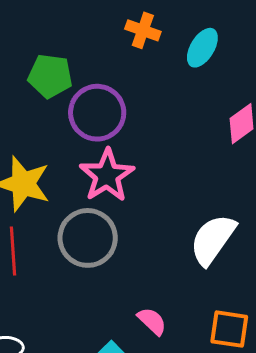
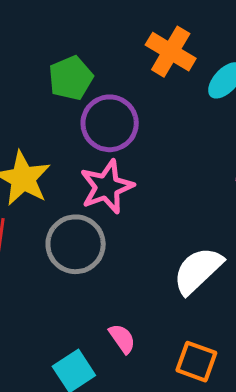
orange cross: (143, 30) -> (171, 52), size x1.4
green pentagon: (50, 76) -> (71, 78), turned 30

